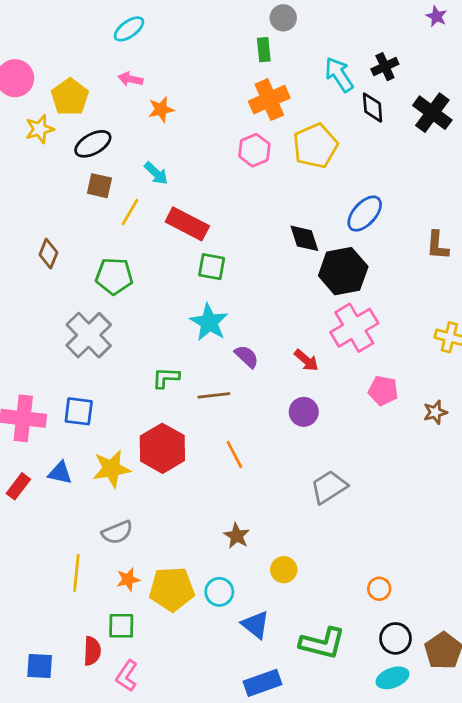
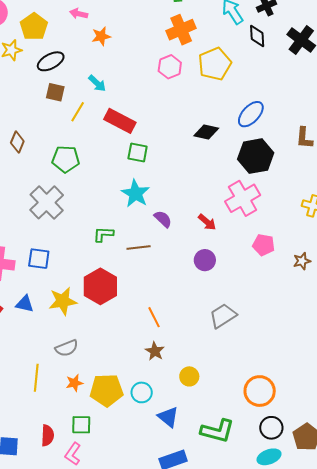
black diamond: (304, 238) -> (206, 132), turned -60
black hexagon: (343, 271) -> (256, 156), moved
orange line: (234, 454) -> (154, 317), moved
orange circle: (379, 589) -> (260, 391), size x1.8
green square: (121, 626) -> (81, 425), moved

